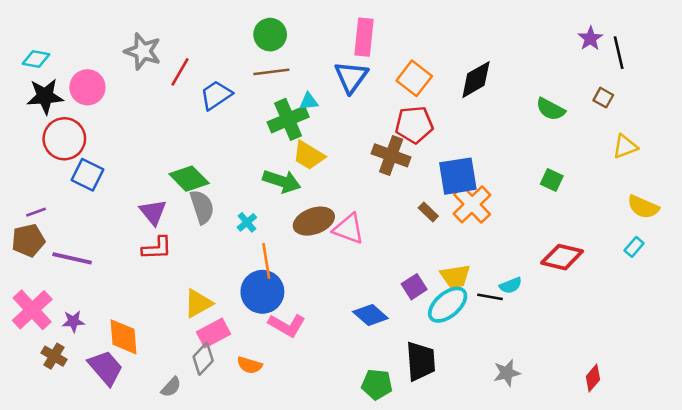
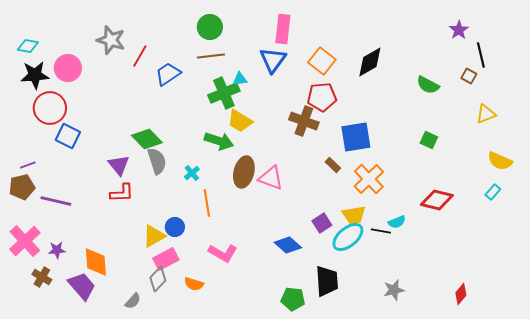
black line: (619, 53) -> (481, 55), moved
orange cross: (472, 204) -> (369, 179), moved
brown ellipse: (314, 221) -> (244, 172), turned -56
blue circle: (262, 292) -> (175, 227), moved, size x0.6

